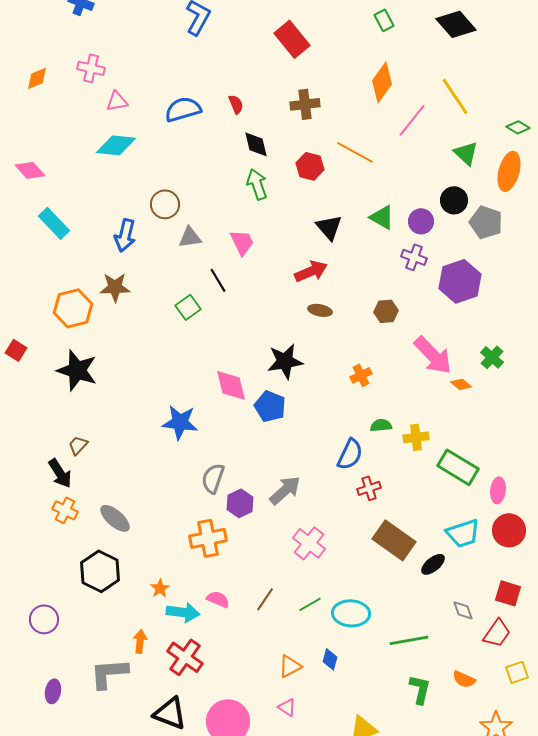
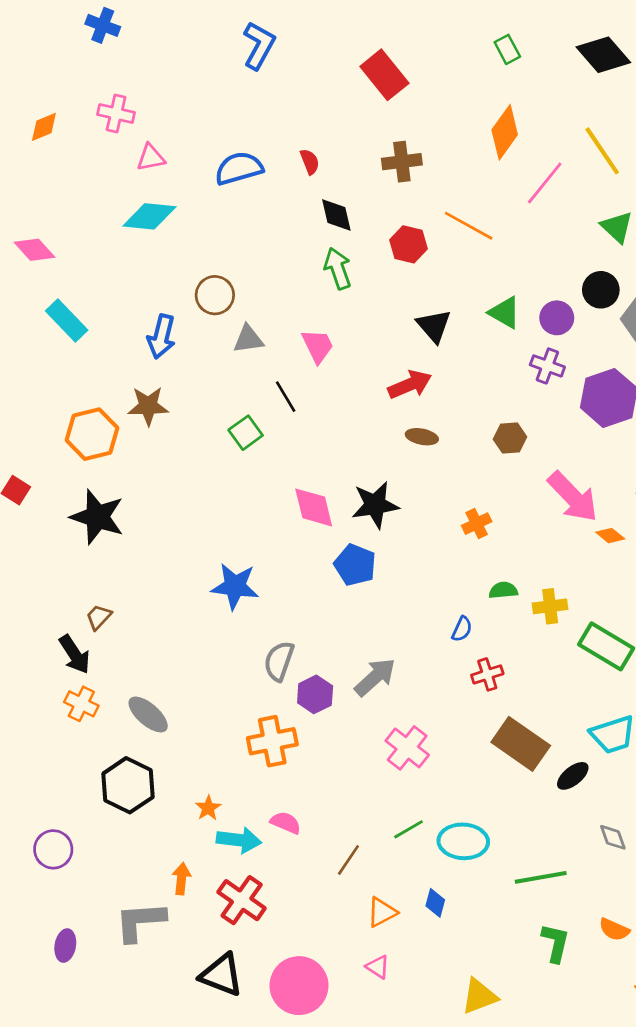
pink diamond: (231, 385) -> (314, 507), moved
blue semicircle: (350, 454) -> (462, 629), size x0.6
brown line: (265, 599) -> (348, 860), moved

